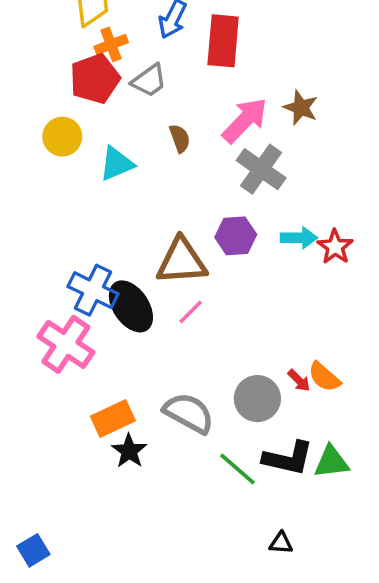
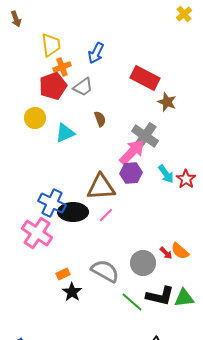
red rectangle: (223, 41) -> (145, 78), moved, turned -68
pink arrow: (245, 120) -> (132, 152), moved
cyan arrow: (299, 238) -> (166, 174), turned 54
black ellipse: (131, 306) -> (73, 212), turned -56
orange rectangle: (113, 418) -> (63, 274), size x0.6

